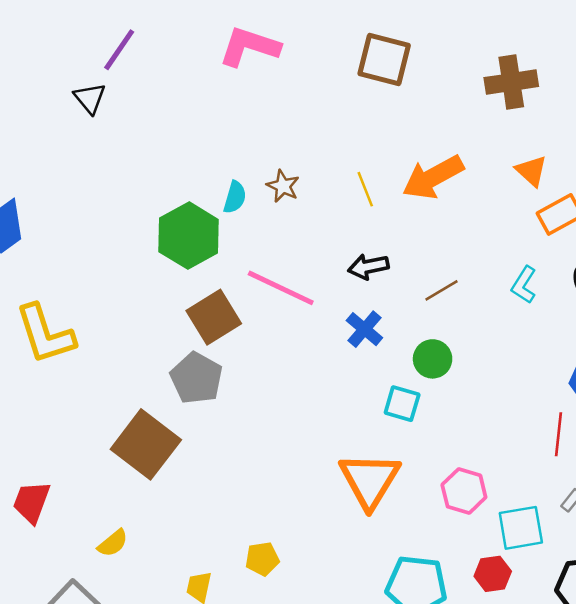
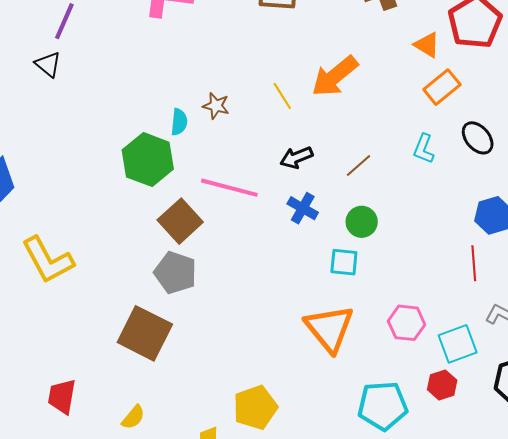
orange triangle: (531, 171) -> (427, 45), moved
yellow pentagon: (262, 559) -> (255, 407), size x1.6

